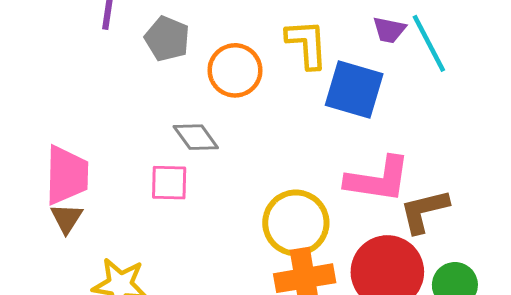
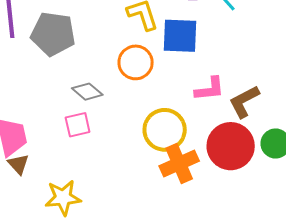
gray pentagon: (167, 39) -> (53, 34), size x1.5
orange circle: (235, 70) -> (136, 62), moved
pink L-shape: (378, 179) -> (210, 89), size x0.7

